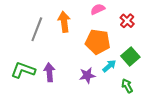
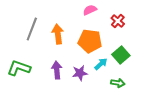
orange arrow: (64, 22) -> (58, 34), moved
purple arrow: (49, 72) -> (57, 70), moved
green arrow: (127, 86) -> (118, 83), turned 128

